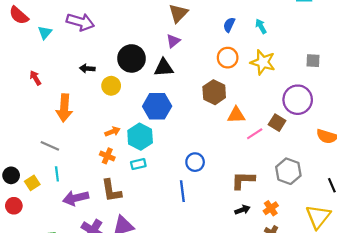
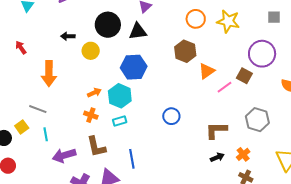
orange triangle: (236, 115) -> (207, 71), turned -30
yellow square: (32, 183) -> (22, 127), moved
blue line: (182, 191) -> (132, 159), moved

